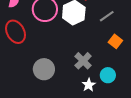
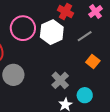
gray circle: (44, 69) -> (13, 75), moved

